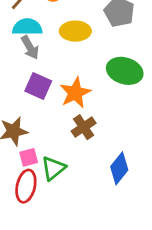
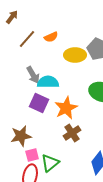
cyan semicircle: (27, 27) -> (48, 82), moved
yellow ellipse: (75, 31) -> (75, 55), moved

